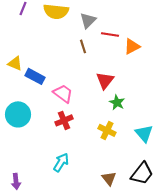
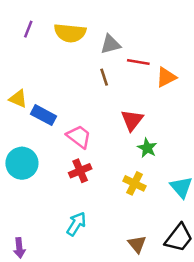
gray triangle: (88, 20) -> (110, 44), turned 30

